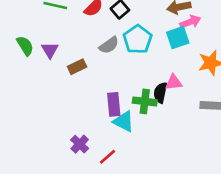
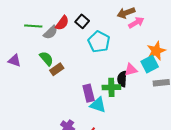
cyan square: (178, 38) -> (150, 64), moved
gray semicircle: (109, 45) -> (51, 32), moved
green semicircle: (25, 46) -> (46, 58), moved
purple triangle: (50, 50) -> (14, 61), moved, turned -32

